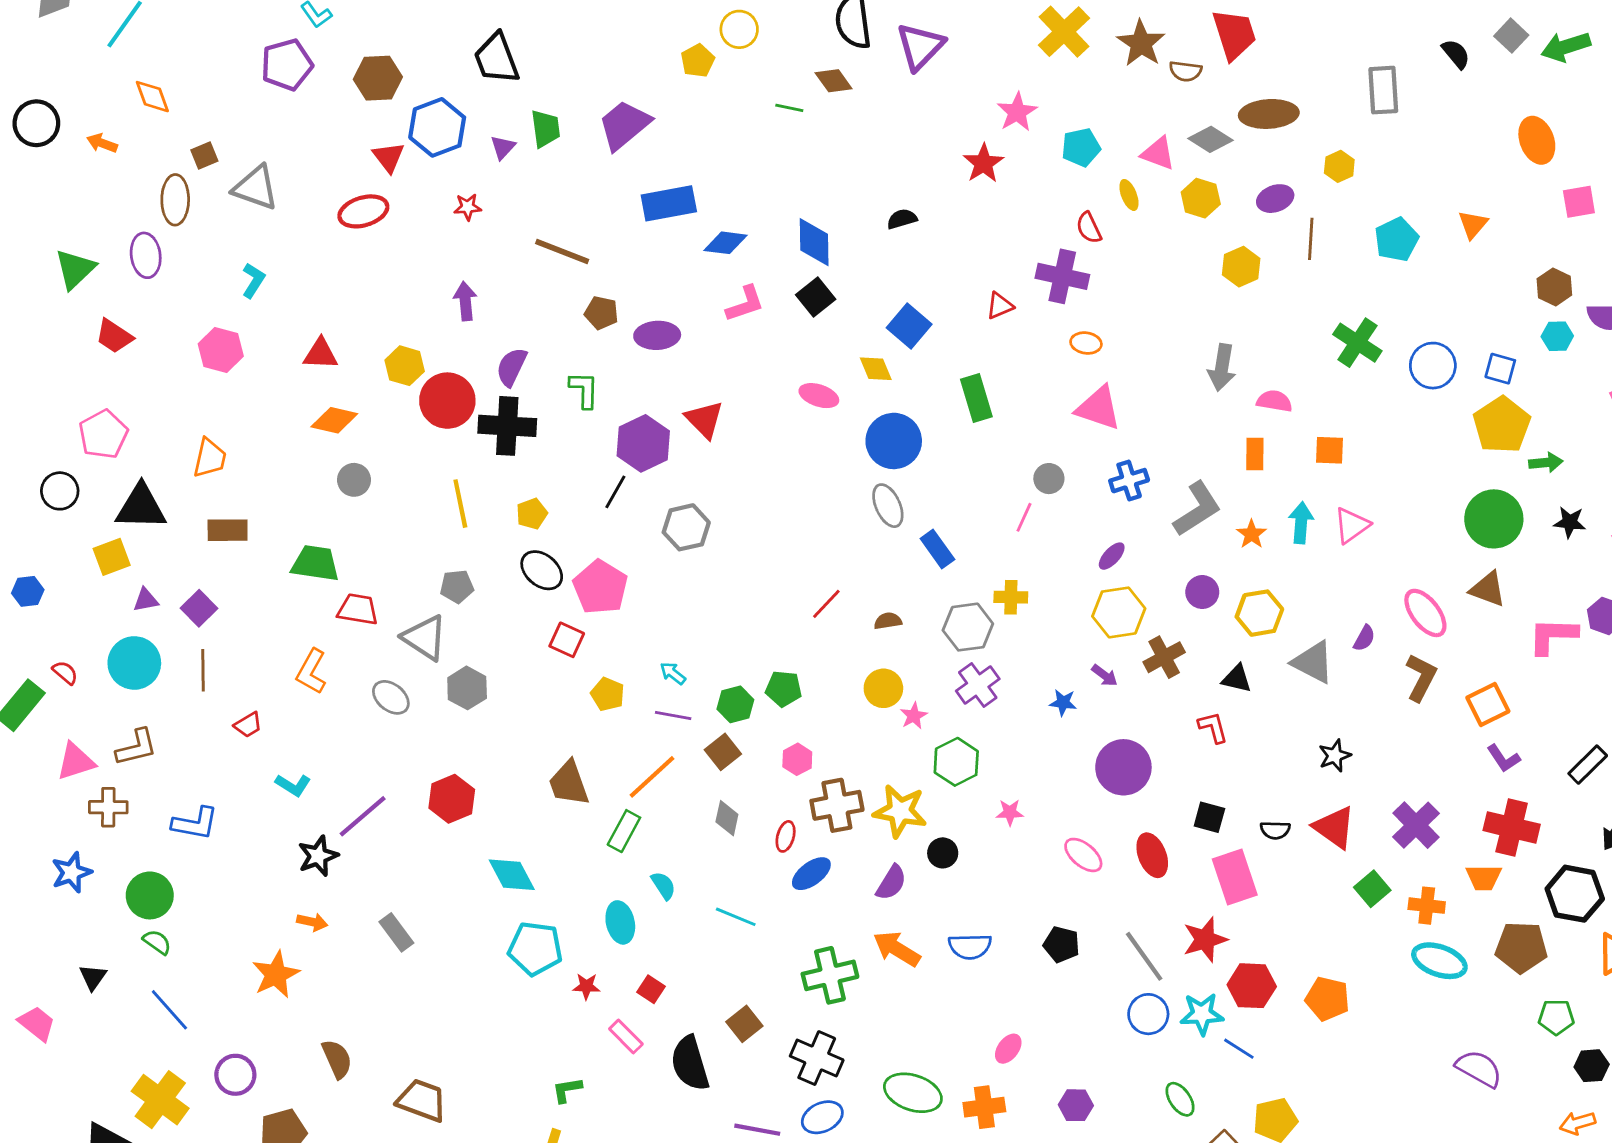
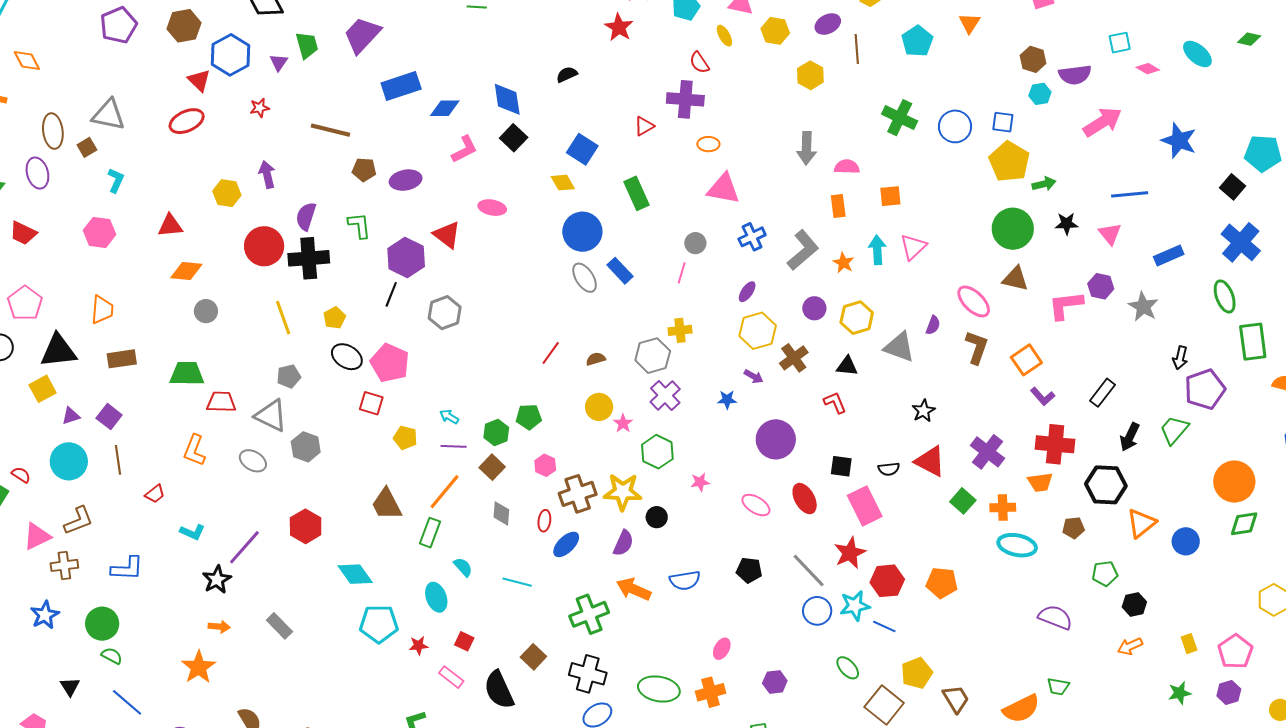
brown square: (204, 155) -> (87, 147), moved
yellow hexagon: (405, 366) -> (227, 193), moved
pink ellipse: (819, 396) -> (492, 208), moved
blue rectangle: (937, 549) -> (620, 271), moved
brown pentagon: (1521, 947) -> (1073, 528), size x0.6

